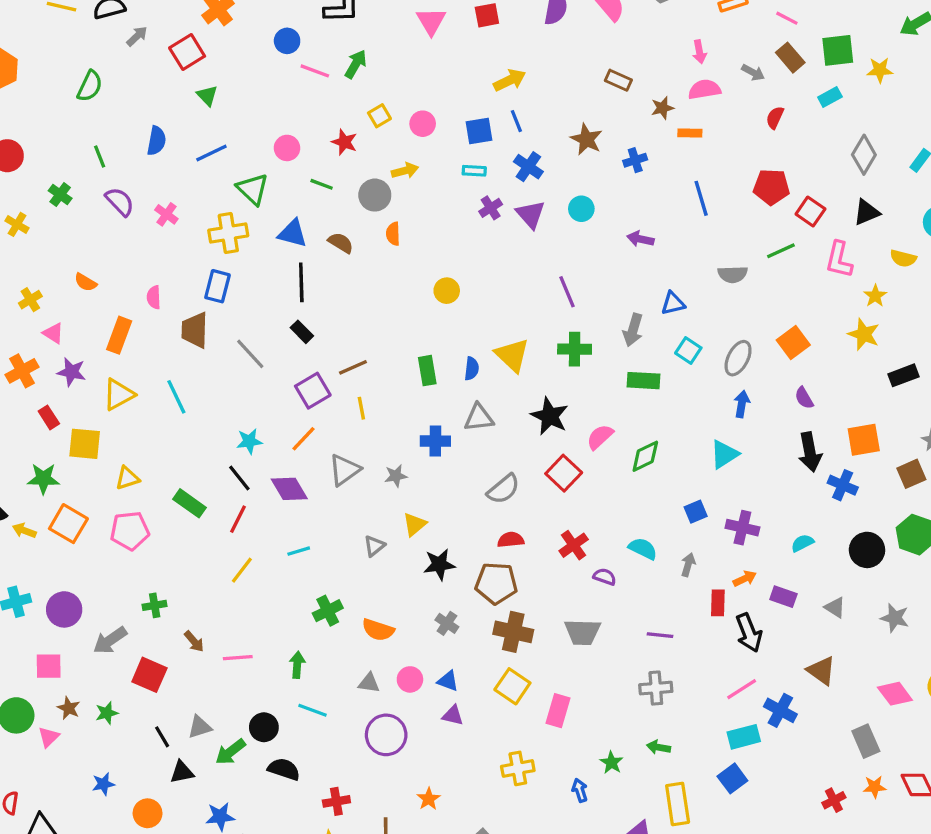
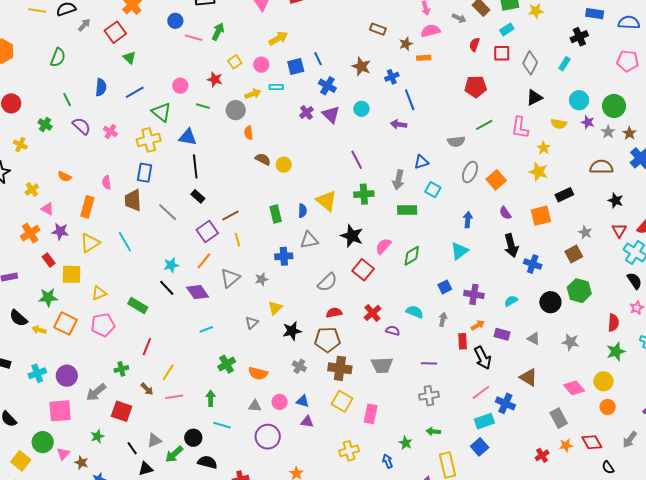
yellow arrow: (510, 80) -> (278, 38), moved
cyan rectangle: (474, 171) -> (276, 87), moved
blue line: (701, 198) -> (410, 100), moved
red square: (810, 212) -> (502, 53), moved, turned -30
brown semicircle: (341, 243) -> (263, 159), moved
gray ellipse: (738, 358) -> (470, 172), moved
orange square: (864, 440) -> (541, 216), moved
red line: (238, 519) -> (147, 347), moved
yellow line: (242, 570) -> (168, 372), moved
pink square: (49, 666) -> (60, 411), size x1.4
brown star: (69, 708) -> (81, 463), moved

